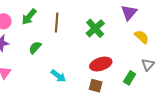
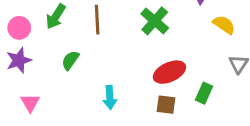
cyan arrow: (58, 76) -> (110, 97), turned 56
green rectangle: (130, 78) -> (204, 93), moved

